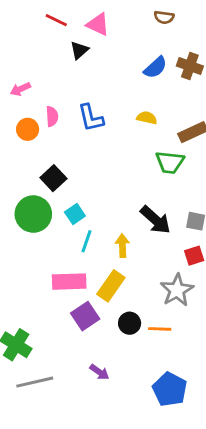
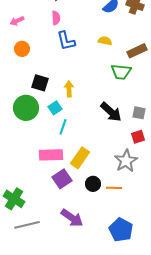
pink semicircle: (52, 116) -> (56, 18), moved
black square: (53, 178) -> (40, 83), turned -30
yellow arrow: (122, 246) -> (69, 89), moved
purple arrow: (99, 372) -> (72, 218), size x1.6

